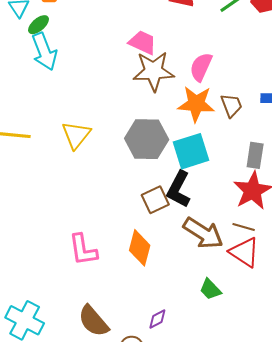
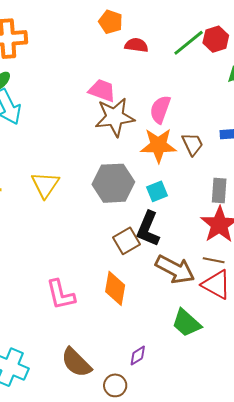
cyan square: (191, 151) -> (157, 191), size x0.6
green trapezoid: (210, 289) -> (186, 323), size x1.4

